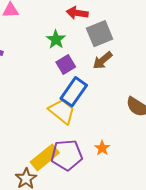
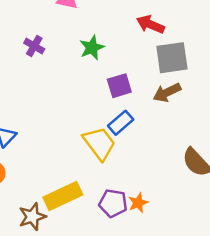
green star: (56, 39) -> (92, 48), moved
blue rectangle: (74, 92) -> (121, 123), size x0.7
purple pentagon: (67, 155) -> (113, 203), moved, size x0.7

